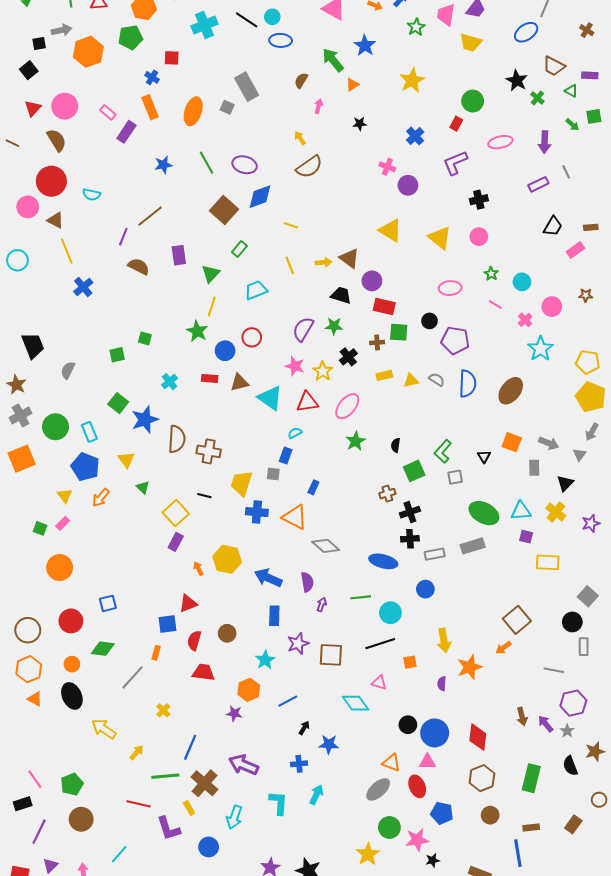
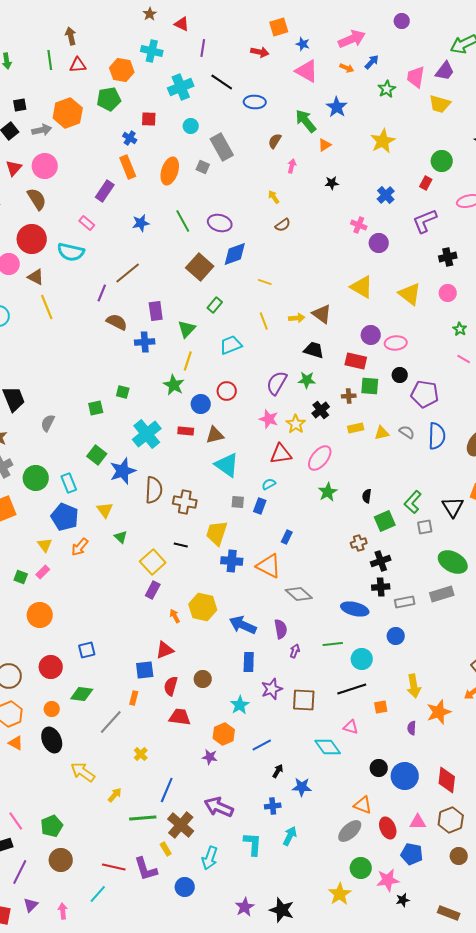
cyan circle: (272, 17) -> (191, 126), moved
gray arrow: (62, 30) -> (42, 130), moved
pink rectangle: (108, 112) -> (87, 223), moved
brown semicircle: (309, 167) -> (283, 225), size x0.6
cyan semicircle: (91, 195) -> (71, 252), size x1.5
purple circle: (372, 281) -> (371, 335), moved
blue cross: (83, 287) -> (145, 342), moved, turned 36
pink ellipse: (450, 288) -> (396, 343), moved
cyan cross: (170, 382) -> (147, 434), size x1.8
cyan triangle: (270, 398) -> (227, 465), moved
black triangle: (484, 457) -> (453, 507), size x1.6
gray square: (273, 474) -> (238, 502), moved
pink triangle: (427, 762) -> (418, 822), moved
red line: (139, 804) -> (114, 867), moved

